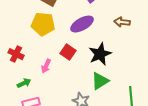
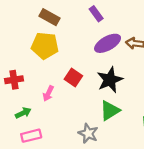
purple ellipse: (82, 24) -> (108, 43), moved
red cross: (16, 54) -> (14, 80), turned -35

